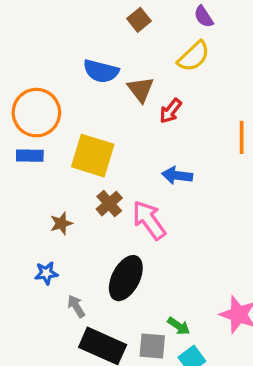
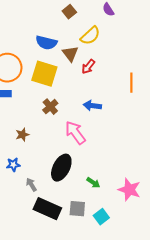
yellow semicircle: (194, 56) -> (90, 36), moved
yellow square: (93, 156) -> (44, 74), moved
brown cross: (109, 204) -> (50, 107), moved
green arrow: (179, 326) -> (93, 183), moved

